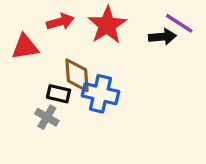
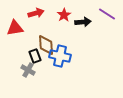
red star: (107, 25) -> (64, 15), size x0.6
black arrow: (162, 37) -> (83, 22), moved
black rectangle: (59, 94) -> (35, 56), turned 56

